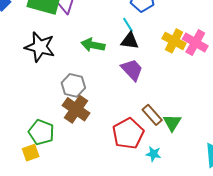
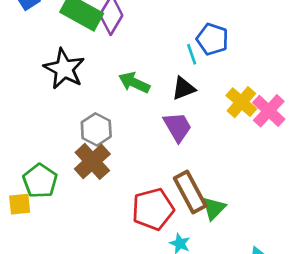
cyan line: (128, 25) -> (192, 54), moved
black triangle: (130, 41) -> (184, 88), turned -42
brown rectangle: (152, 115) -> (190, 192), size x1.4

